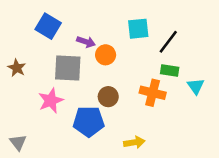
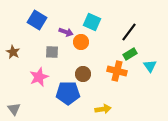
cyan square: (138, 29) -> (92, 22), moved, turned 30
gray square: (68, 68) -> (52, 52), size x0.6
green rectangle: (170, 71) -> (130, 54), turned -40

